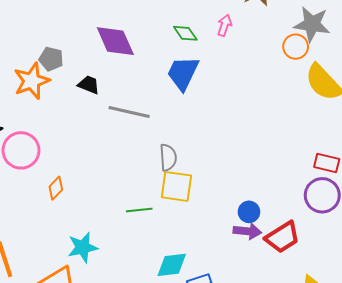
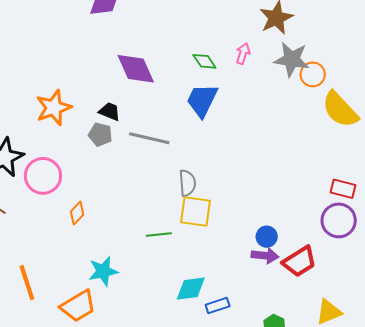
gray star: (312, 24) -> (292, 59), moved
gray pentagon: (51, 59) -> (100, 134), moved

